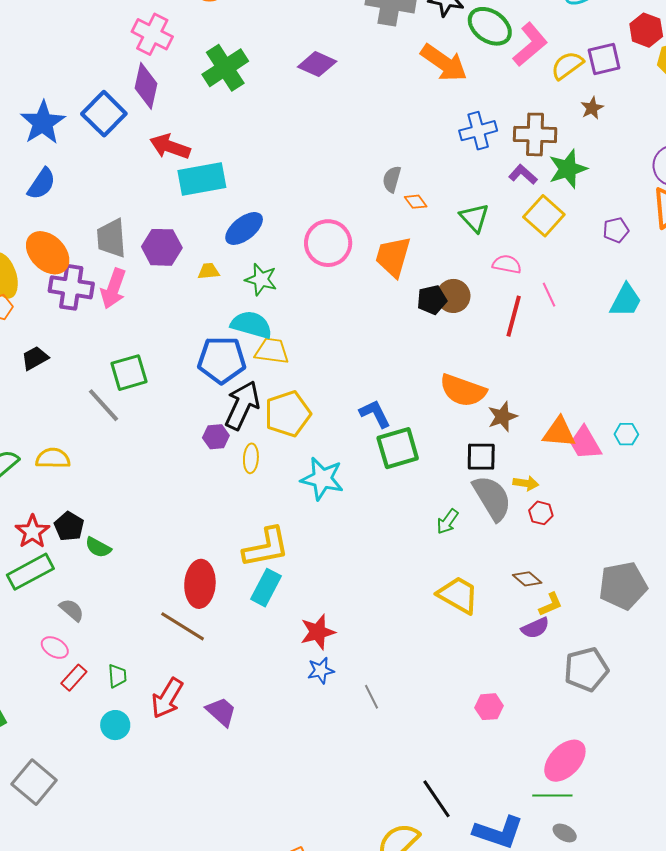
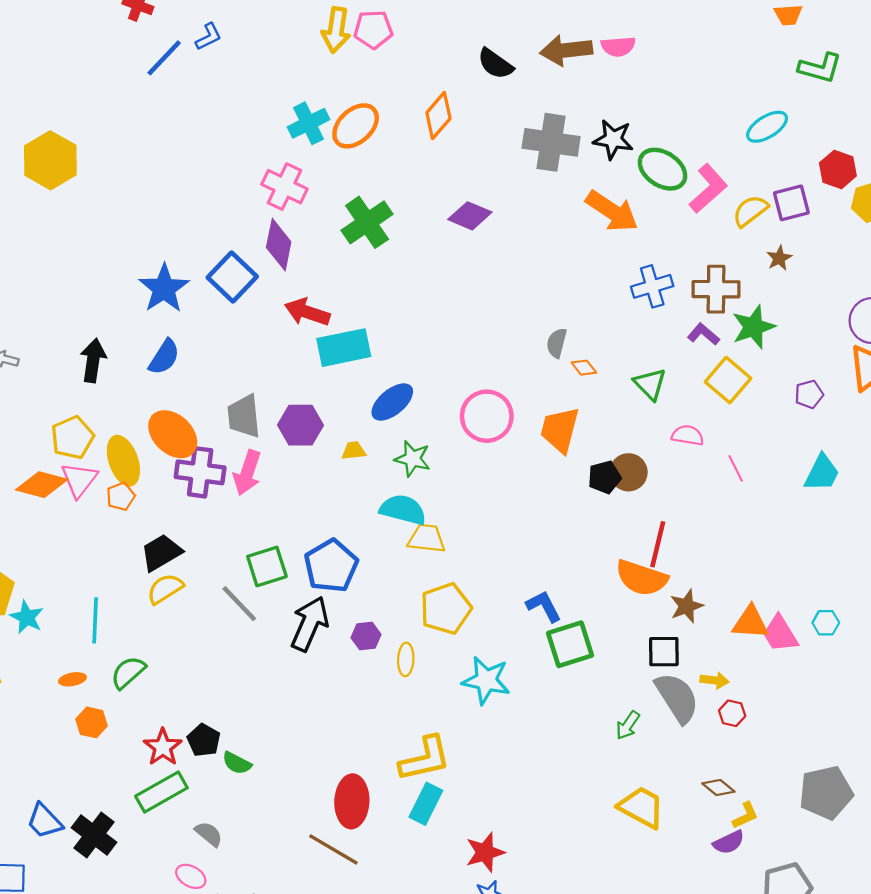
red line: (514, 316) -> (658, 544), moved
black trapezoid: (35, 358) -> (161, 552), size x1.4
blue pentagon: (222, 360) -> (331, 566), moved, turned -30
black arrow: (242, 405) -> (310, 624), moved
yellow semicircle: (53, 458) -> (165, 589), moved, turned -32

